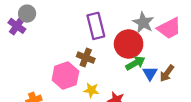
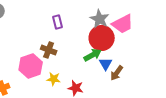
purple rectangle: (96, 26) -> (58, 22), size x0.6
red circle: (129, 44) -> (102, 38), moved
brown arrow: (167, 73) -> (117, 73), moved

